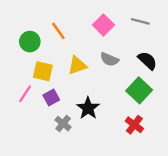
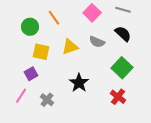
black semicircle: (147, 61) -> (123, 34), moved
pink line: (25, 94) -> (21, 96), moved
purple square: (51, 97) -> (31, 74), moved
gray cross: (63, 124) -> (47, 100), moved

